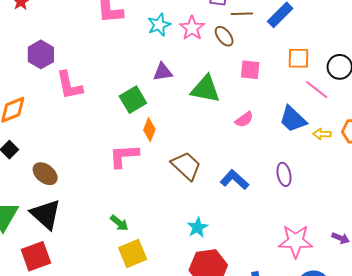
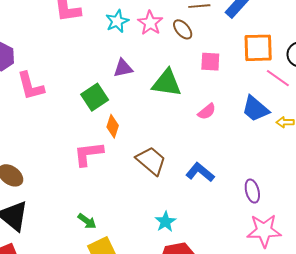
orange square: (299, 58) -> (258, 48), size x1.4
purple ellipse: (284, 174) -> (252, 191), moved

